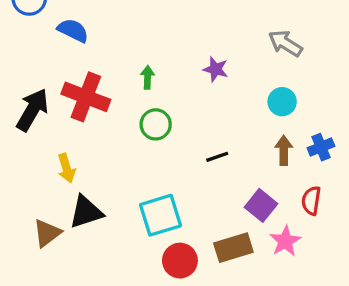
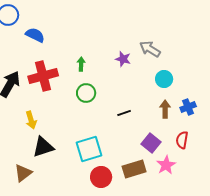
gray arrow: (285, 43) -> (150, 49), moved
red cross: (86, 97) -> (43, 76), turned -36
brown triangle: (47, 233) -> (23, 173), moved

